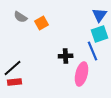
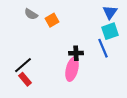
pink ellipse: (82, 74) -> (72, 69), moved
red rectangle: (15, 82) -> (25, 79), turned 56

